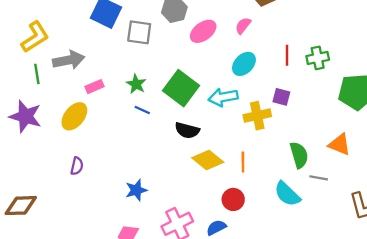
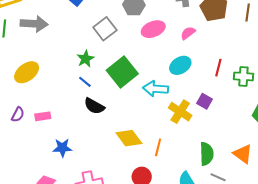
gray square: (139, 32) -> (105, 29), moved, turned 30
pink rectangle: (95, 87) -> (43, 116), moved
yellow cross: (257, 116) -> (180, 112), turned 30
black semicircle: (187, 130) -> (94, 106), moved

